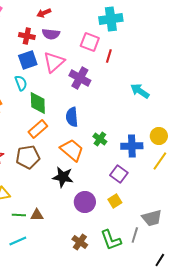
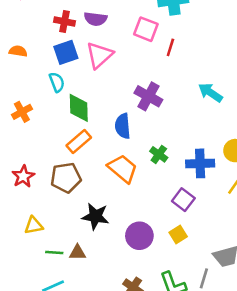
purple cross: (80, 78) -> (148, 96), moved
black star: (63, 177) -> (96, 216), moved

